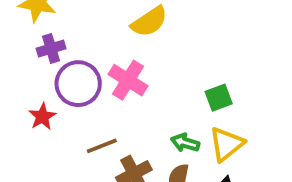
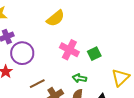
pink cross: (128, 80) -> (69, 50), moved
yellow triangle: (226, 144) -> (120, 78), moved

